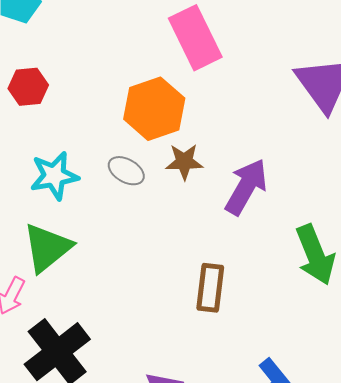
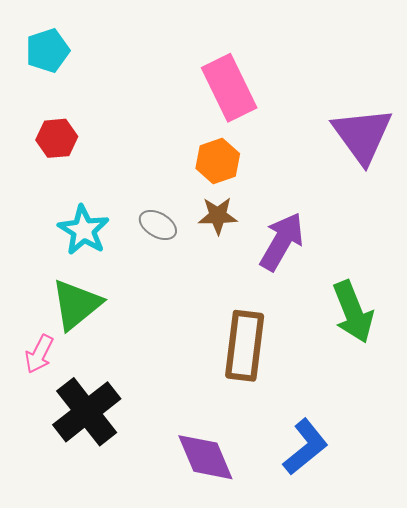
orange hexagon: (154, 109) -> (218, 161), moved, size x0.7
cyan star: (54, 176) -> (84, 230), turned -30
brown rectangle: (210, 288) -> (245, 346), size x1.4

